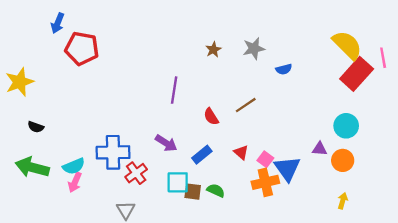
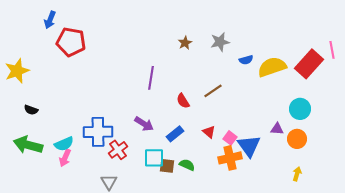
yellow semicircle: (347, 45) -> (272, 67), moved, turned -64

